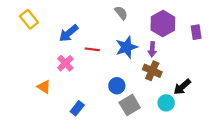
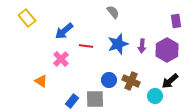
purple hexagon: (163, 24) -> (167, 50), moved
purple rectangle: (196, 32) -> (176, 21), moved
brown cross: (152, 71) -> (131, 81), moved
gray square: (130, 105) -> (95, 99), moved, turned 30

